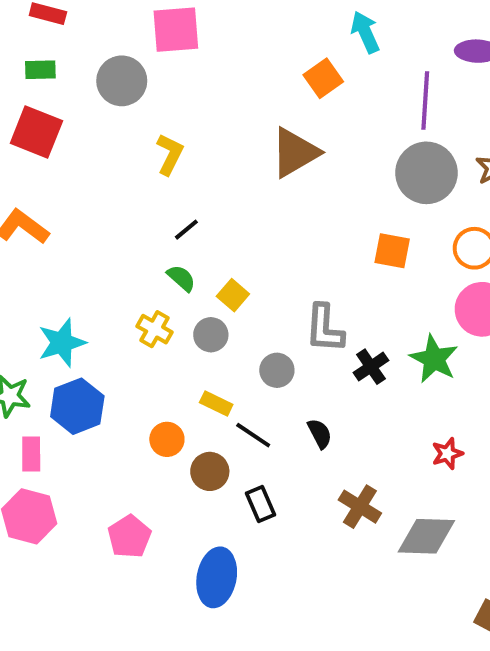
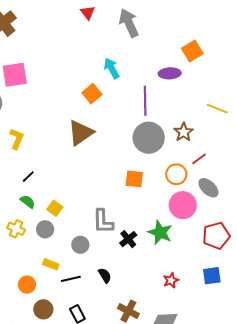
black line: (253, 435) -> (71, 279), turned -42
brown circle: (210, 471) -> (43, 309), moved

